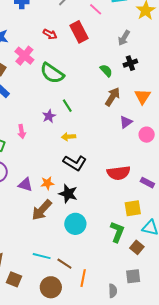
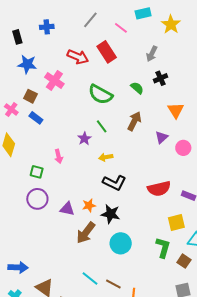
red arrow: (50, 34) -> (78, 57), size x1.5
green semicircle: (52, 73) -> (100, 94), moved
brown arrow: (112, 97) -> (134, 121), moved
cyan line: (42, 256) -> (90, 279), turned 30

